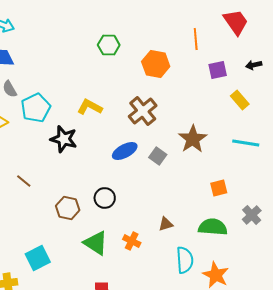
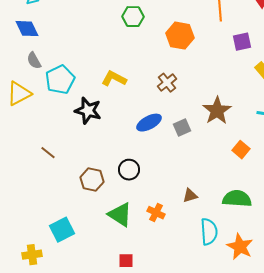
brown cross: (143, 111) -> (167, 83), size x0.7
gray square: (158, 156) -> (182, 128), turned 30
orange square: (219, 188) -> (241, 150), moved, turned -36

